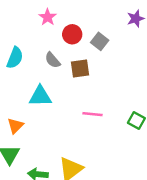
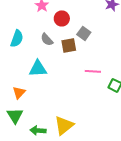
gray square: (100, 41) -> (84, 33), moved
pink line: (92, 114) -> (93, 71), moved

